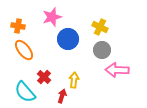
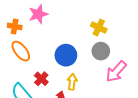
pink star: (52, 17) -> (38, 14), moved
blue circle: (68, 39) -> (66, 55), moved
pink arrow: (117, 70) -> (116, 72), turned -50

